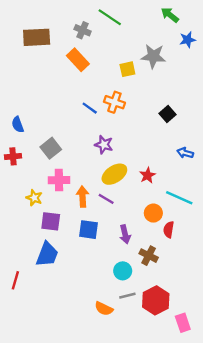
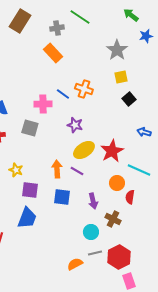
gray cross: (83, 30) -> (57, 28), turned -32
brown rectangle: (37, 37) -> (20, 21), moved, turned -55
gray star: (153, 56) -> (117, 50), turned 30
yellow square: (127, 69) -> (121, 77), moved
gray square: (51, 148) -> (30, 128), turned -36
red star: (147, 175) -> (112, 151), size x1.6
pink cross: (59, 180) -> (43, 104), moved
orange semicircle: (104, 309) -> (75, 264), turned 126
pink rectangle: (183, 323) -> (129, 281), moved

